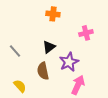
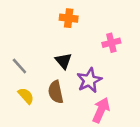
black triangle: (49, 47) -> (63, 61), turned -32
yellow semicircle: (20, 86) -> (26, 96), moved

